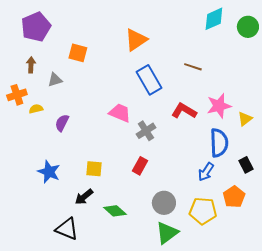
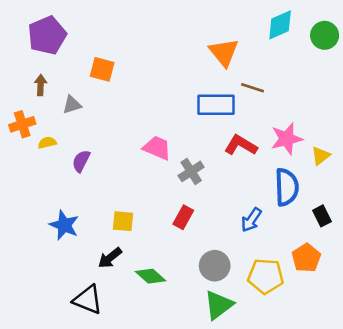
orange triangle: (136, 40) -> (224, 52), moved, turned -35
blue rectangle: (149, 80) -> (216, 105), moved, turned -60
blue arrow: (206, 172) -> (251, 220), moved

